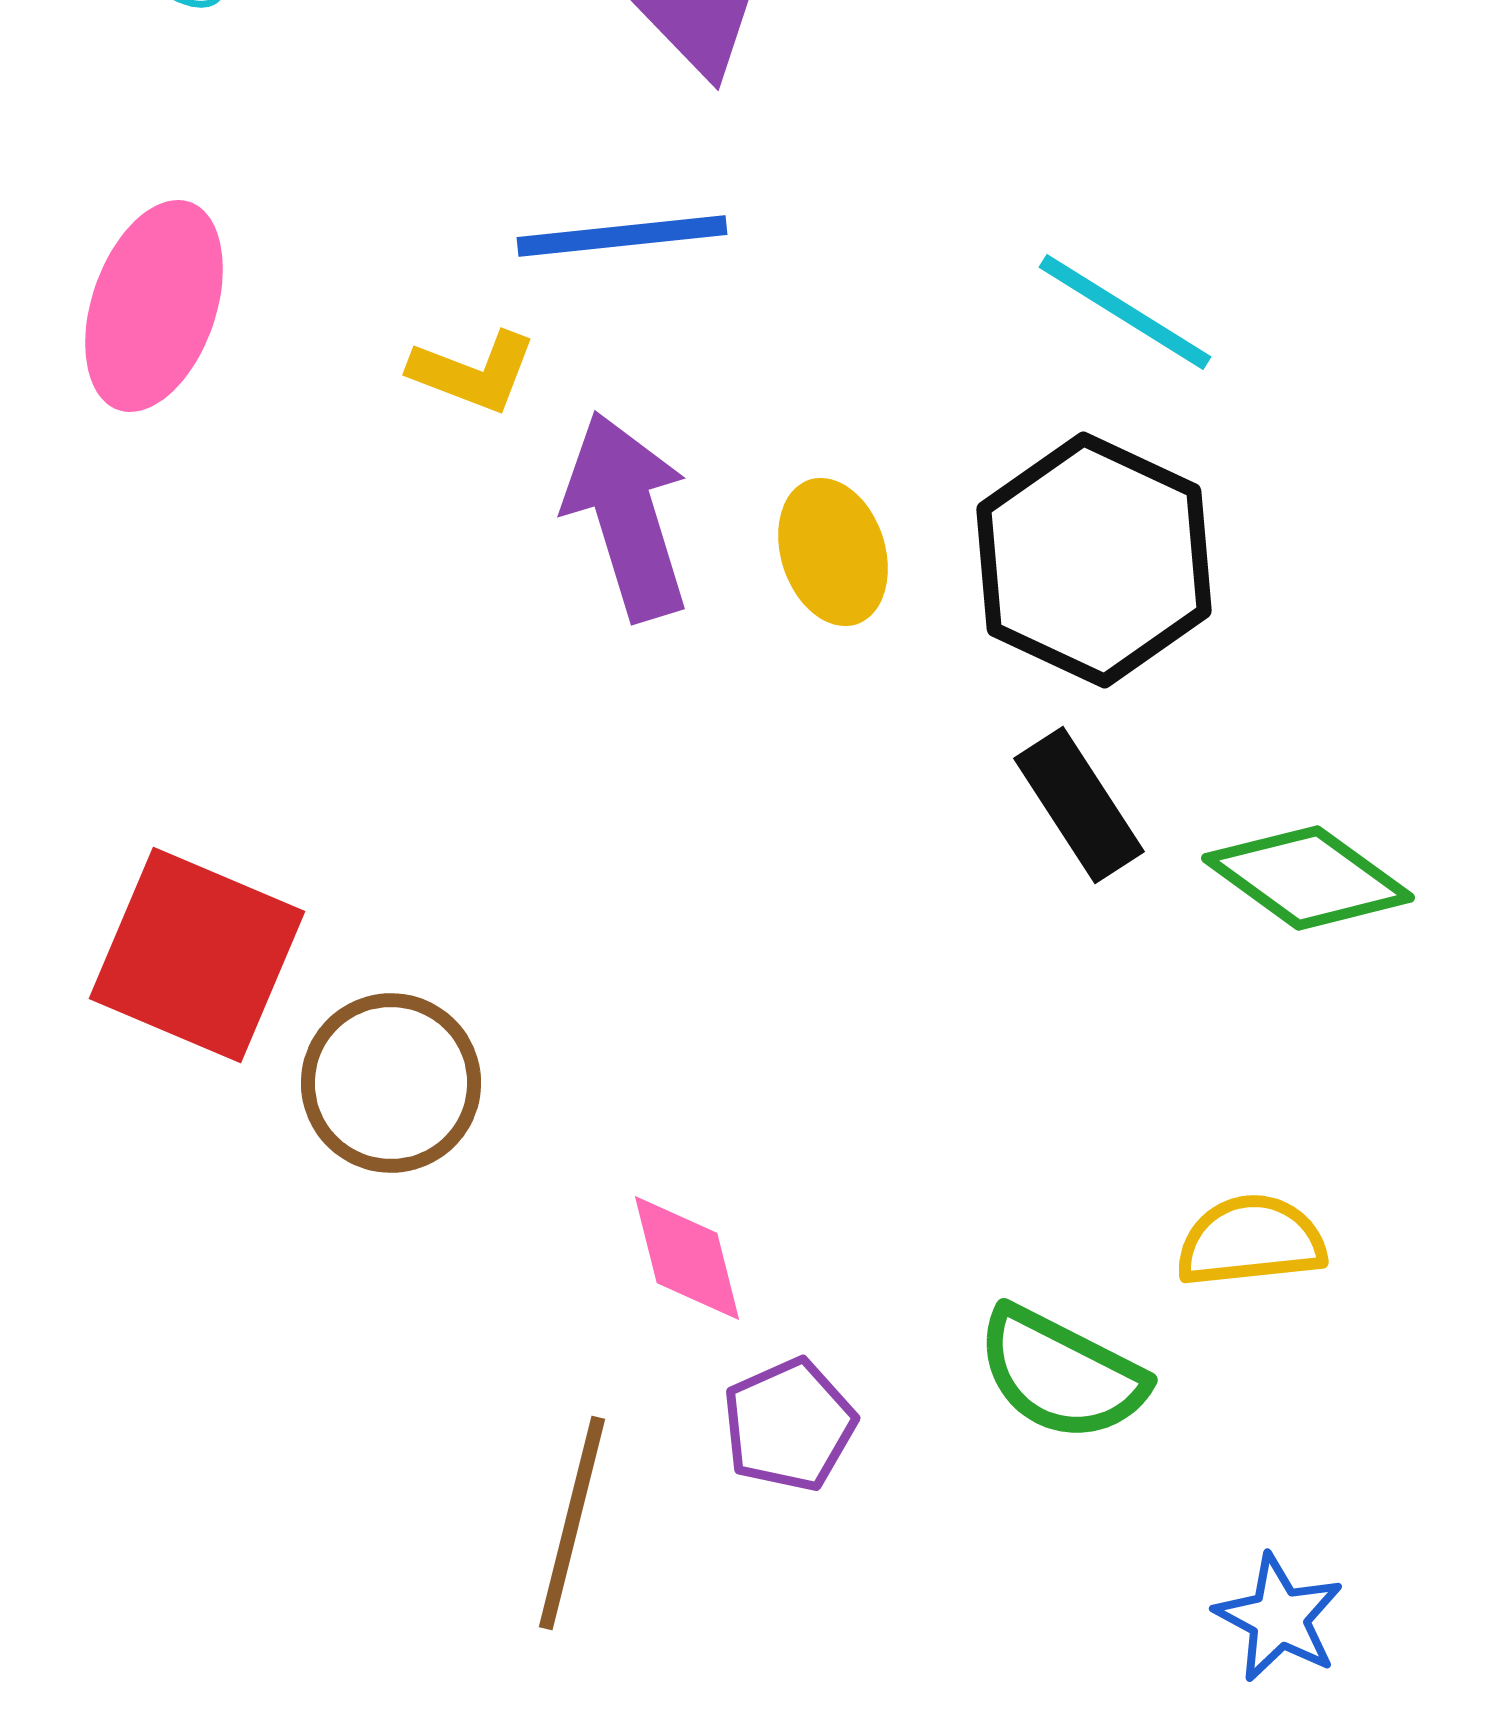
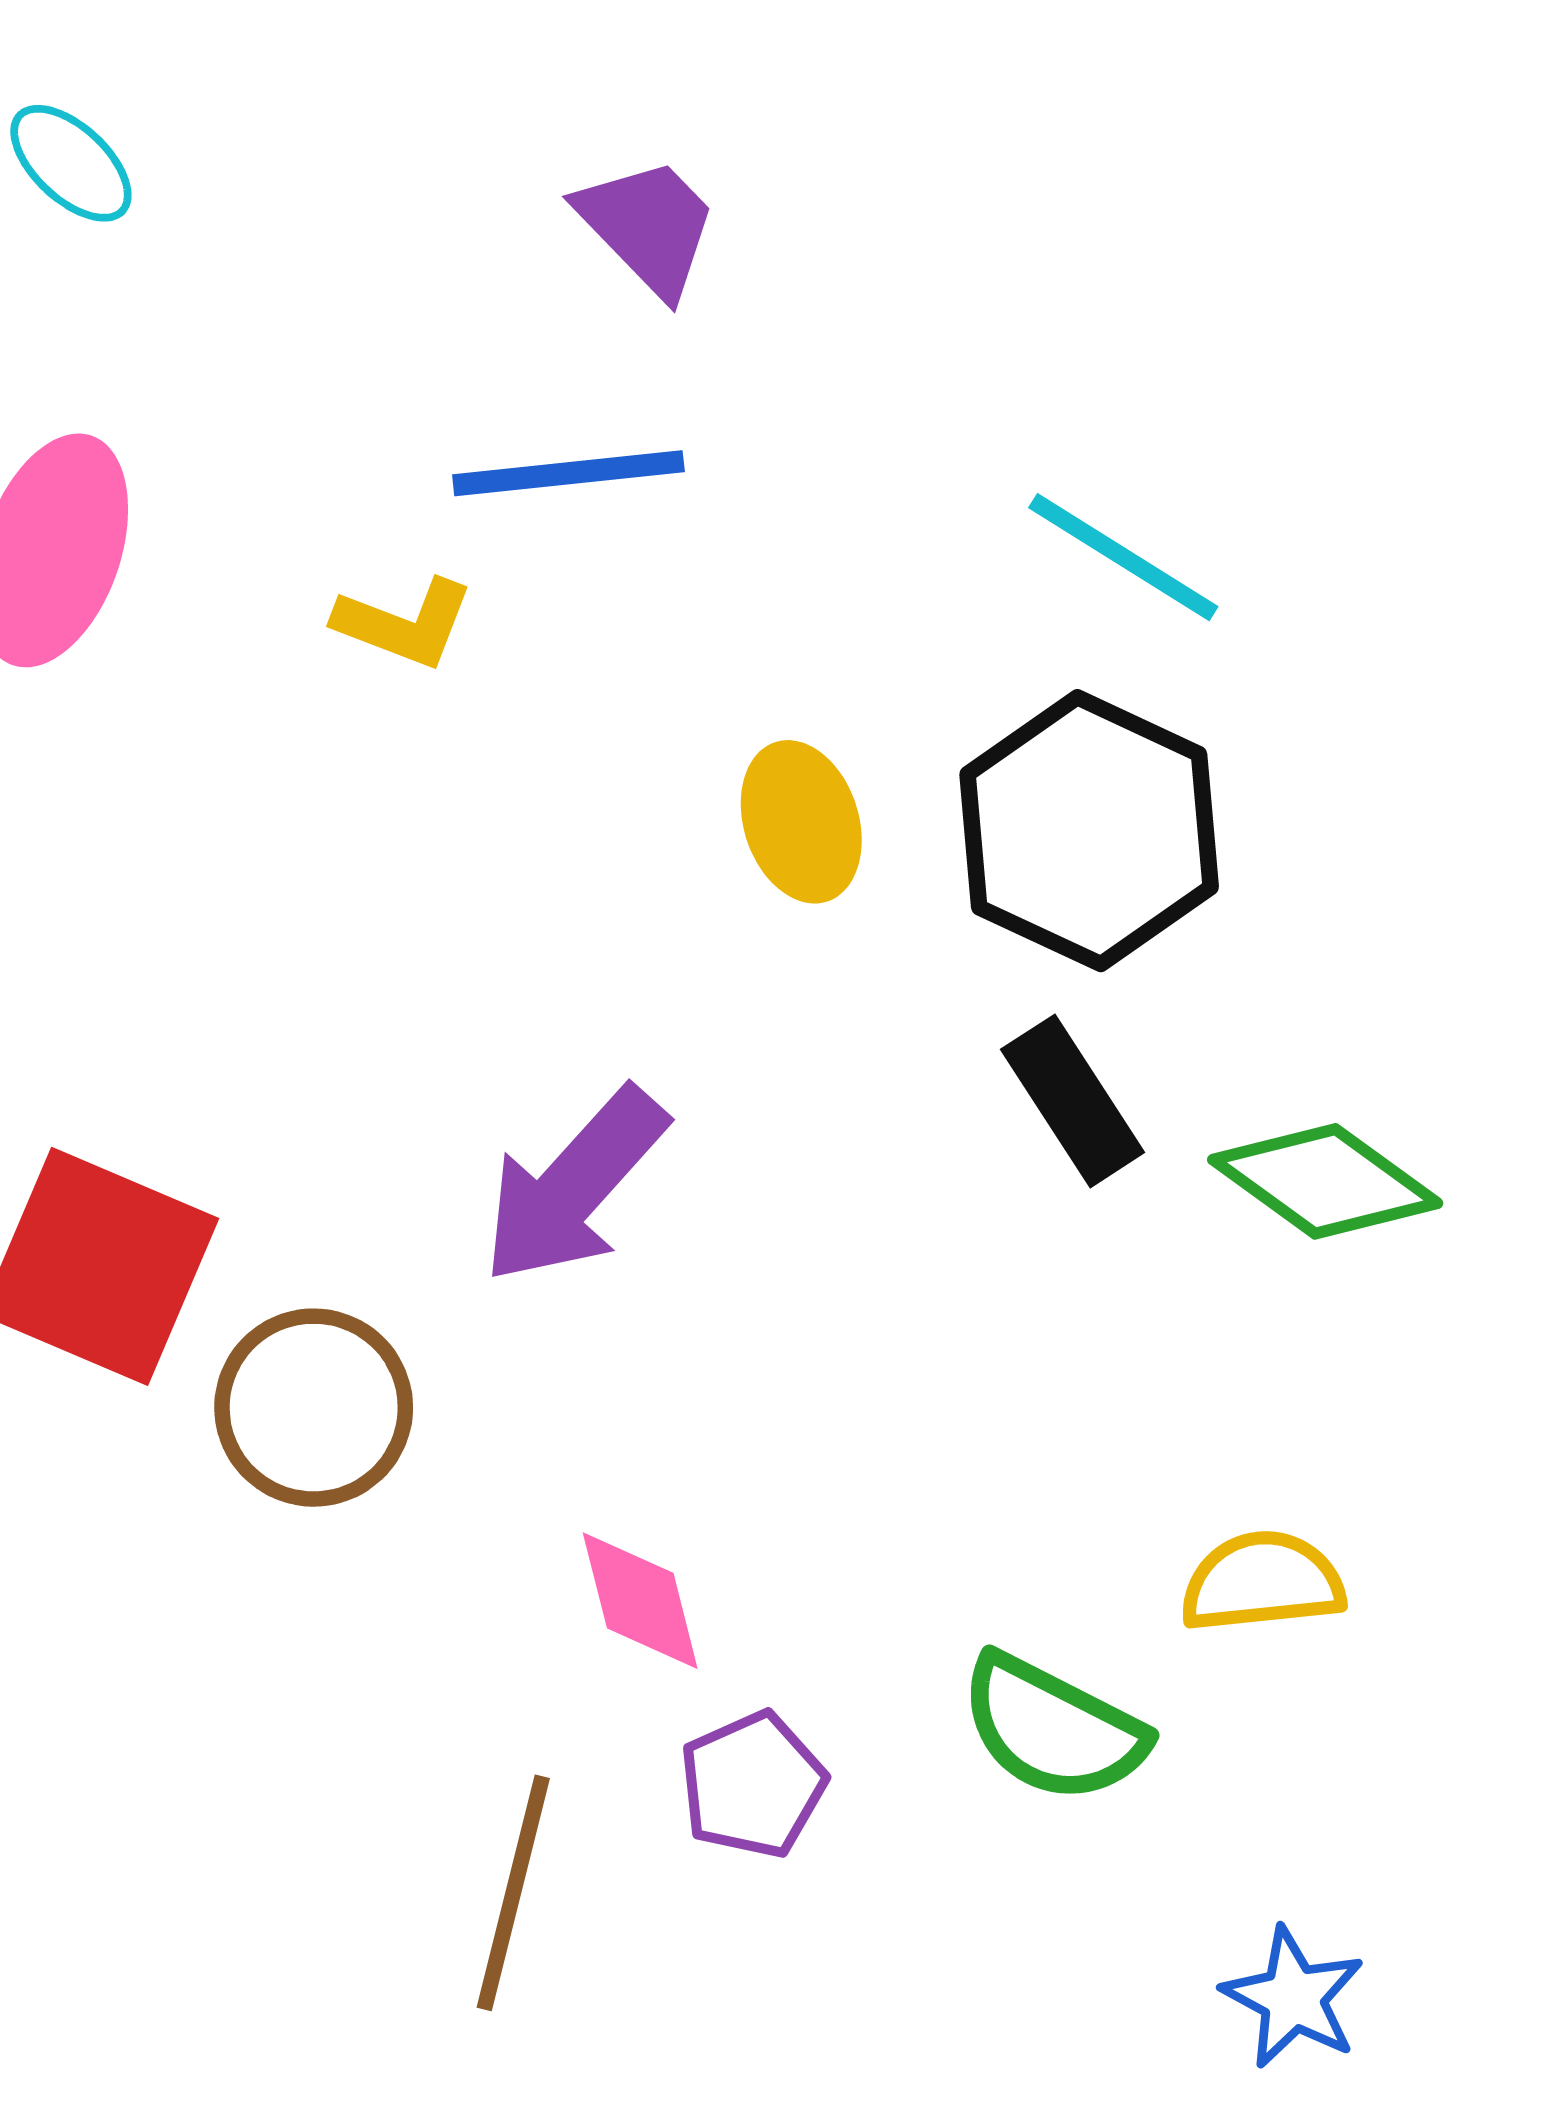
purple arrow: (627, 516) -> (574, 1186), moved, turned -121

